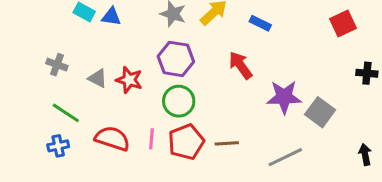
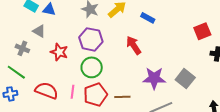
red square: (343, 23) -> (202, 31), moved
gray cross: (57, 65) -> (22, 48), moved
gray triangle: (98, 78) -> (39, 31), moved
purple star: (284, 97) -> (154, 78), moved

